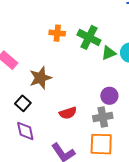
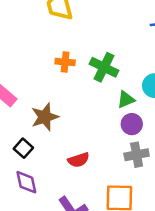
green triangle: (109, 53) -> (126, 100), moved
purple circle: (109, 96) -> (132, 124), moved
gray cross: (103, 117) -> (137, 155), moved

